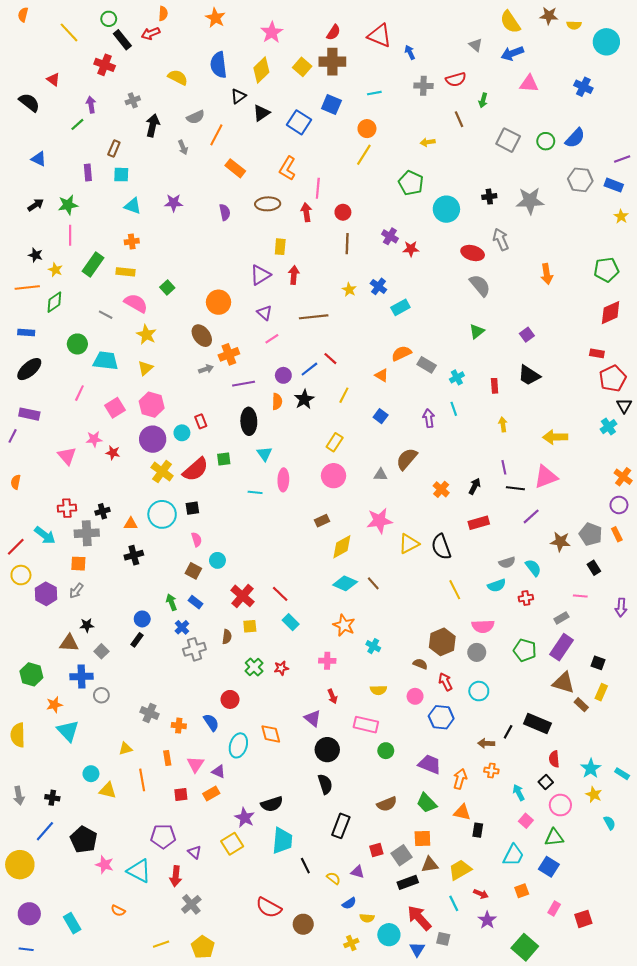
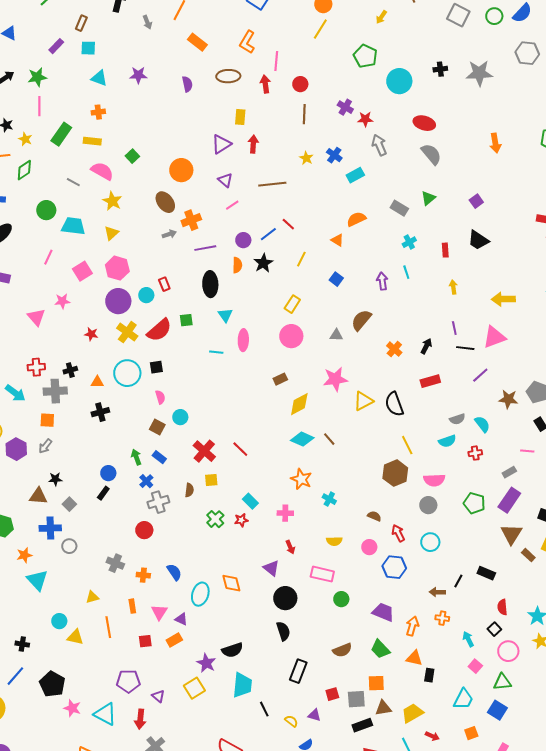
yellow arrow: (428, 142) -> (381, 17), turned -48
purple rectangle: (88, 173) -> (56, 46), turned 49
gray arrow: (501, 239) -> (379, 145), moved
gray rectangle: (427, 365) -> (399, 208), moved
red star: (113, 453) -> (91, 334), moved
cyan rectangle: (291, 622) -> (250, 501), moved
brown hexagon: (442, 642) -> (395, 473), moved
brown triangle: (564, 683) -> (511, 534), turned 45
red circle: (230, 699) -> (144, 530), moved
black rectangle: (537, 723) -> (486, 573), size x0.7
gray square: (401, 855) -> (356, 699), turned 30

